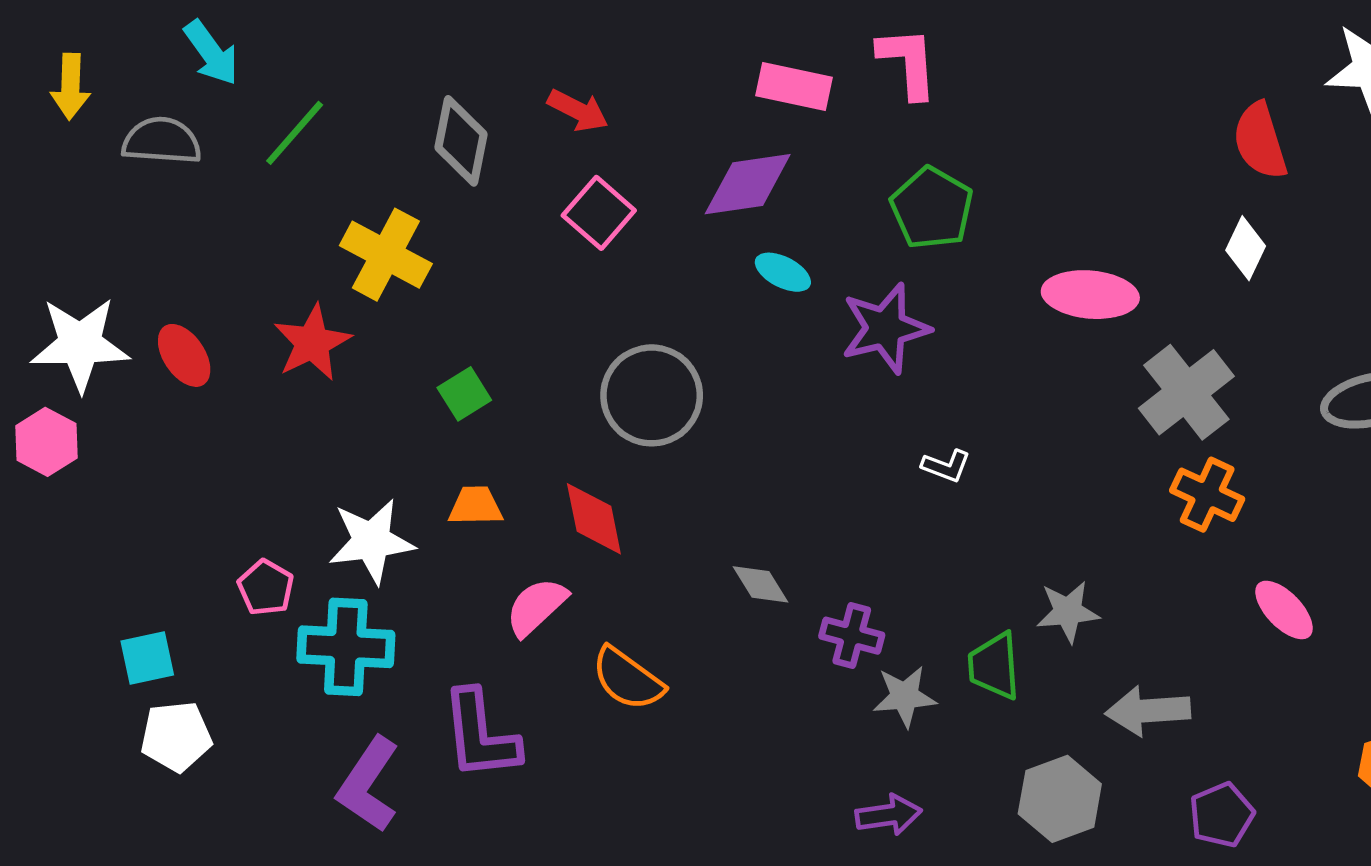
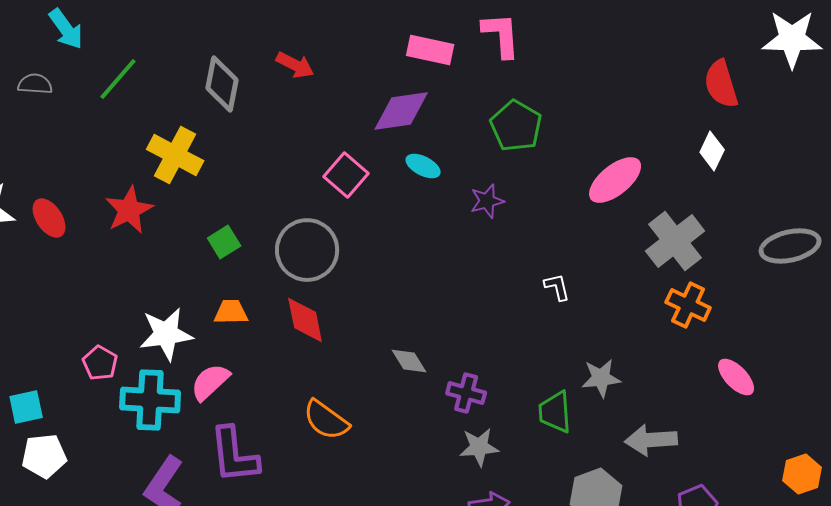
gray semicircle: (162, 141) -> (35, 84), size x0.7
pink square: (599, 213) -> (346, 175), moved
pink ellipse: (1090, 295) -> (615, 180), turned -44
purple star: (885, 328) -> (487, 201), size x0.6
gray circle: (652, 395) -> (307, 250), moved
white L-shape: (946, 466) -> (557, 287), moved, turned -124
pink semicircle: (536, 607) -> (210, 382), moved
gray star: (905, 696) -> (479, 447), moved

